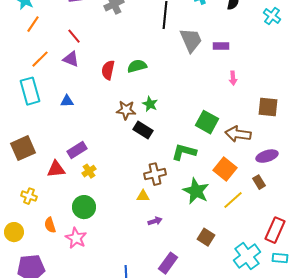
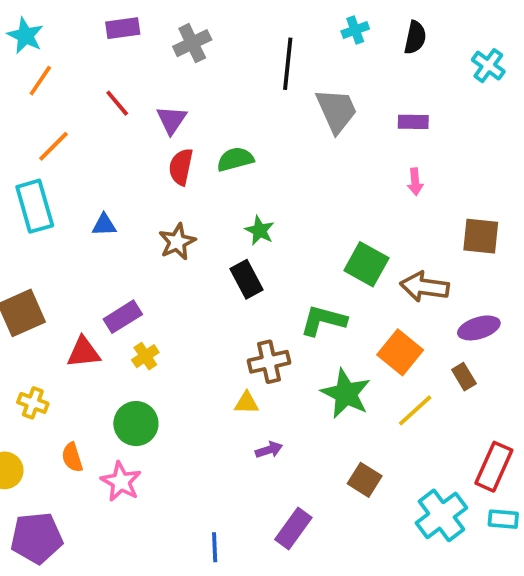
purple rectangle: (221, 46) -> (413, 122), moved
purple triangle: (71, 59) -> (172, 120), moved, turned 42
brown star: (126, 110) -> (177, 242), moved, turned -30
black rectangle: (143, 130) -> (247, 279), turned 30

